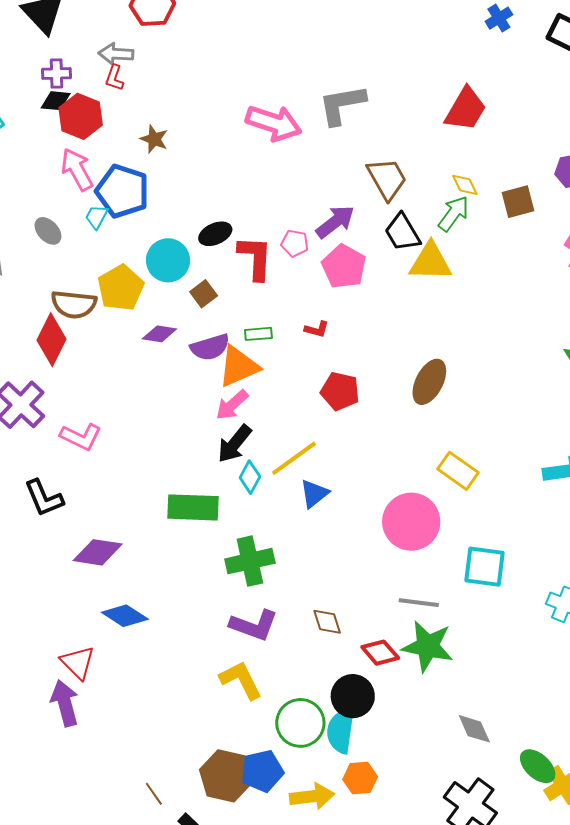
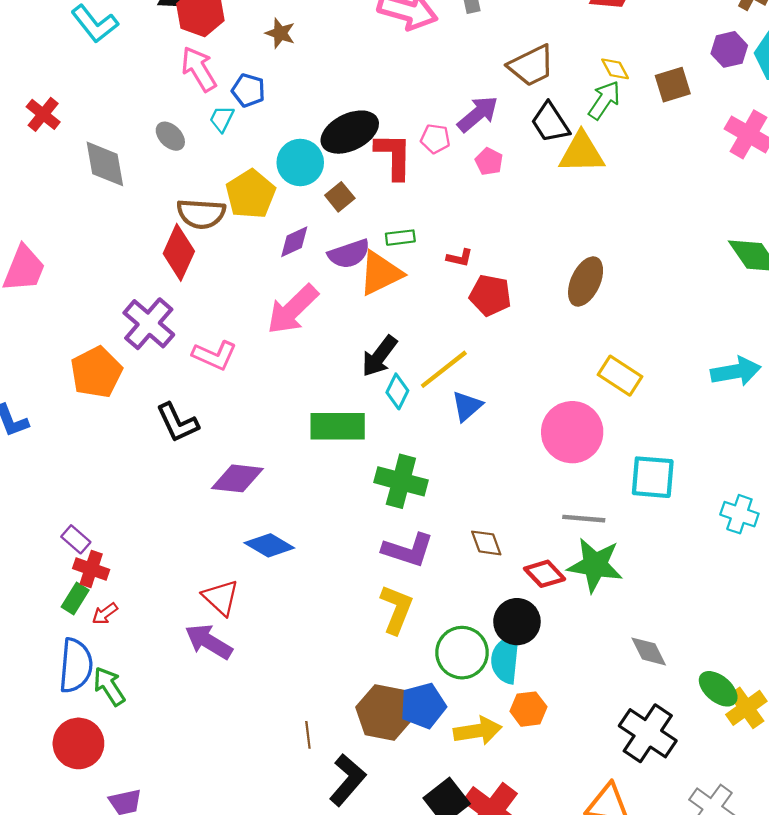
brown trapezoid: (387, 179) -> (531, 66), turned 96
blue pentagon: (122, 191) -> (248, 90), size x0.6
black ellipse: (215, 234) -> (350, 132), size x1.6
pink pentagon: (344, 266) -> (489, 162), size x0.6
red L-shape: (317, 329) -> (460, 258), moved
purple diamond: (159, 334) -> (294, 242), turned -32
pink arrow: (232, 405) -> (293, 309), moved, size x1.5
green cross: (250, 561) -> (401, 481), turned 30
yellow L-shape: (241, 680) -> (396, 609), turned 51
purple arrow: (65, 703) -> (209, 642), turned -42
brown line: (154, 794) -> (308, 735), turned 30

